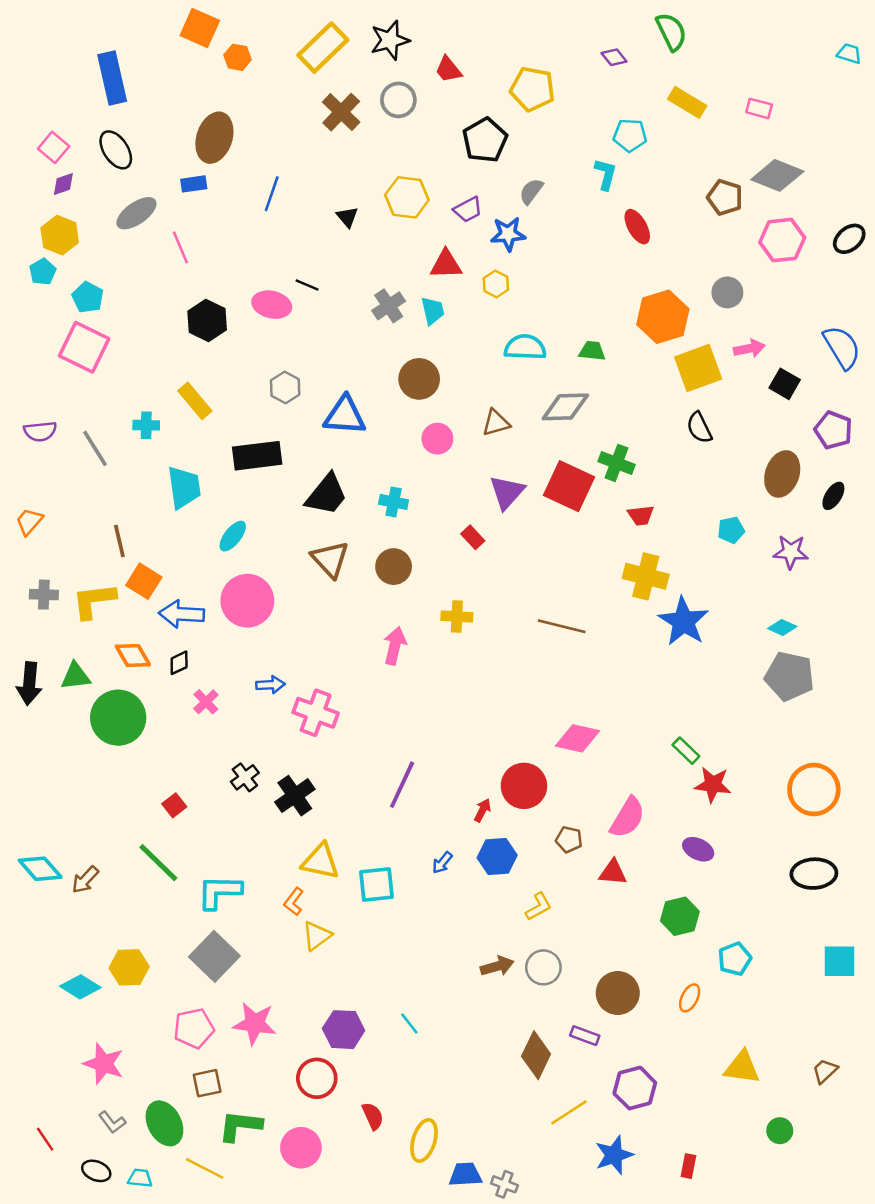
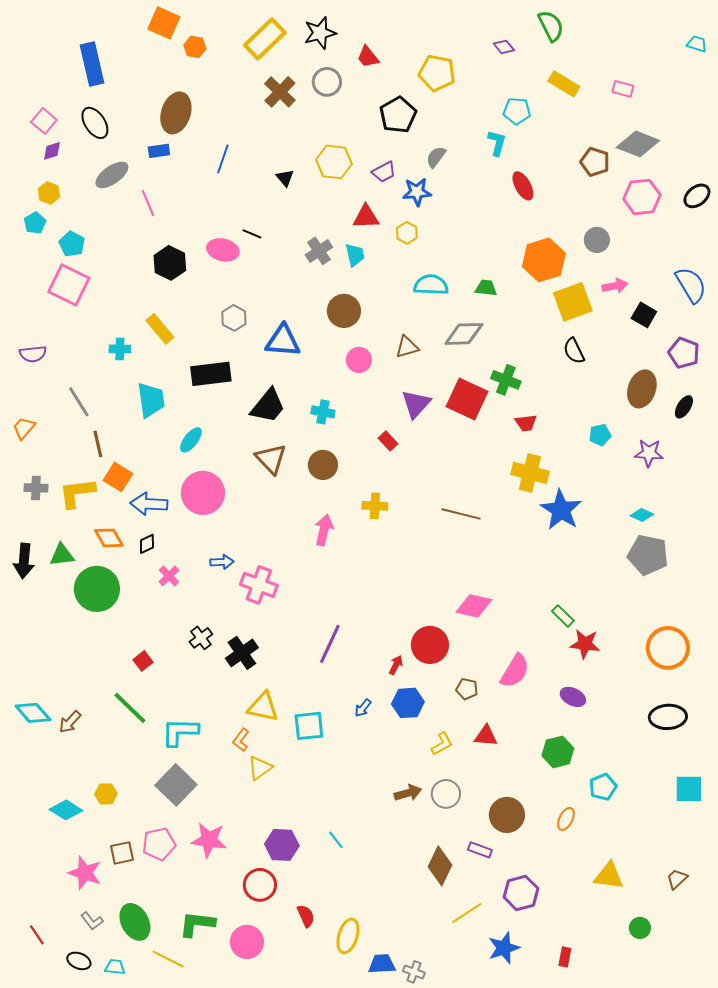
yellow hexagon: (60, 235) -> (49, 193), size x0.7
gray line: (95, 448) -> (79, 402), moved
red triangle: (613, 872) -> (486, 736), moved
yellow hexagon: (129, 967) -> (106, 794), size x0.7
brown square: (207, 1083) -> (122, 853), moved

